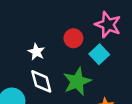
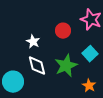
cyan square: (99, 54) -> (90, 54), moved

